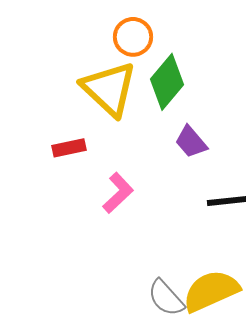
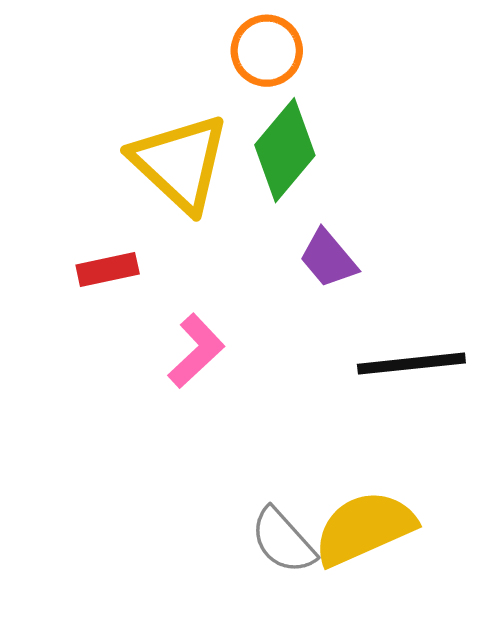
orange circle: (133, 37) -> (267, 51), moved

